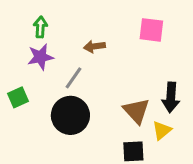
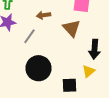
brown triangle: (136, 111) -> (72, 28), moved
black circle: (70, 115) -> (38, 68), moved

